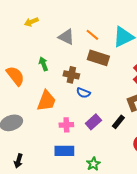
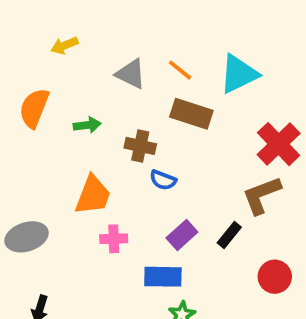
green arrow: (43, 64) -> (87, 125), turned 104
orange semicircle: (15, 76) -> (34, 108), moved, turned -120
pink cross: (66, 125) -> (114, 239), moved
blue rectangle: (64, 151) -> (163, 277), moved

